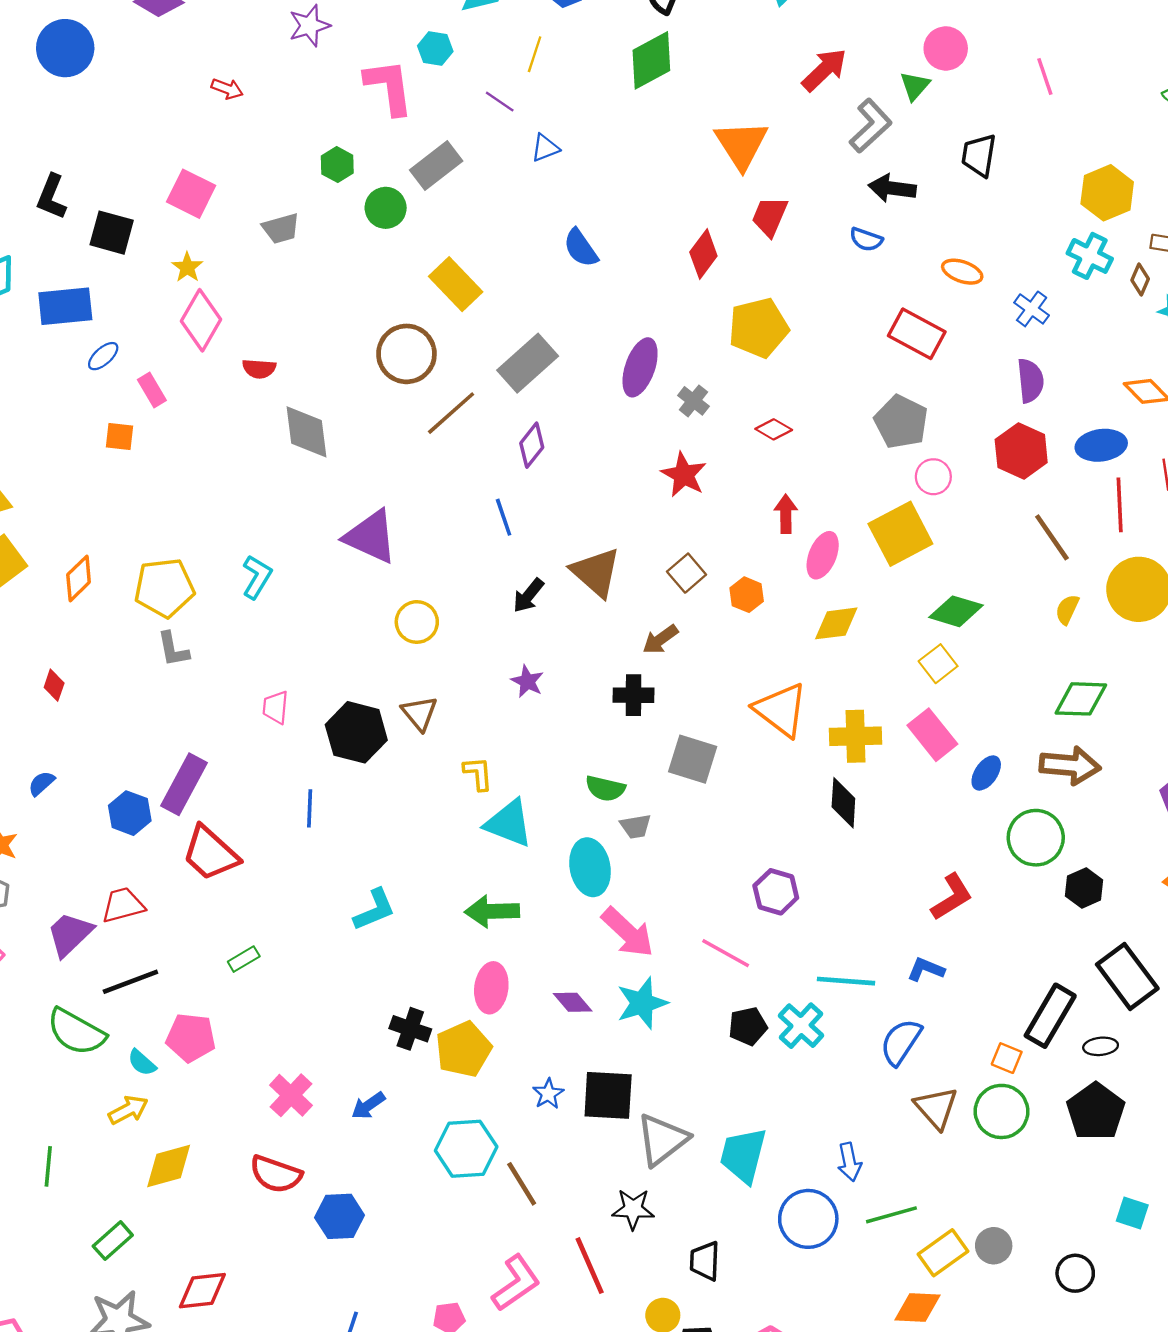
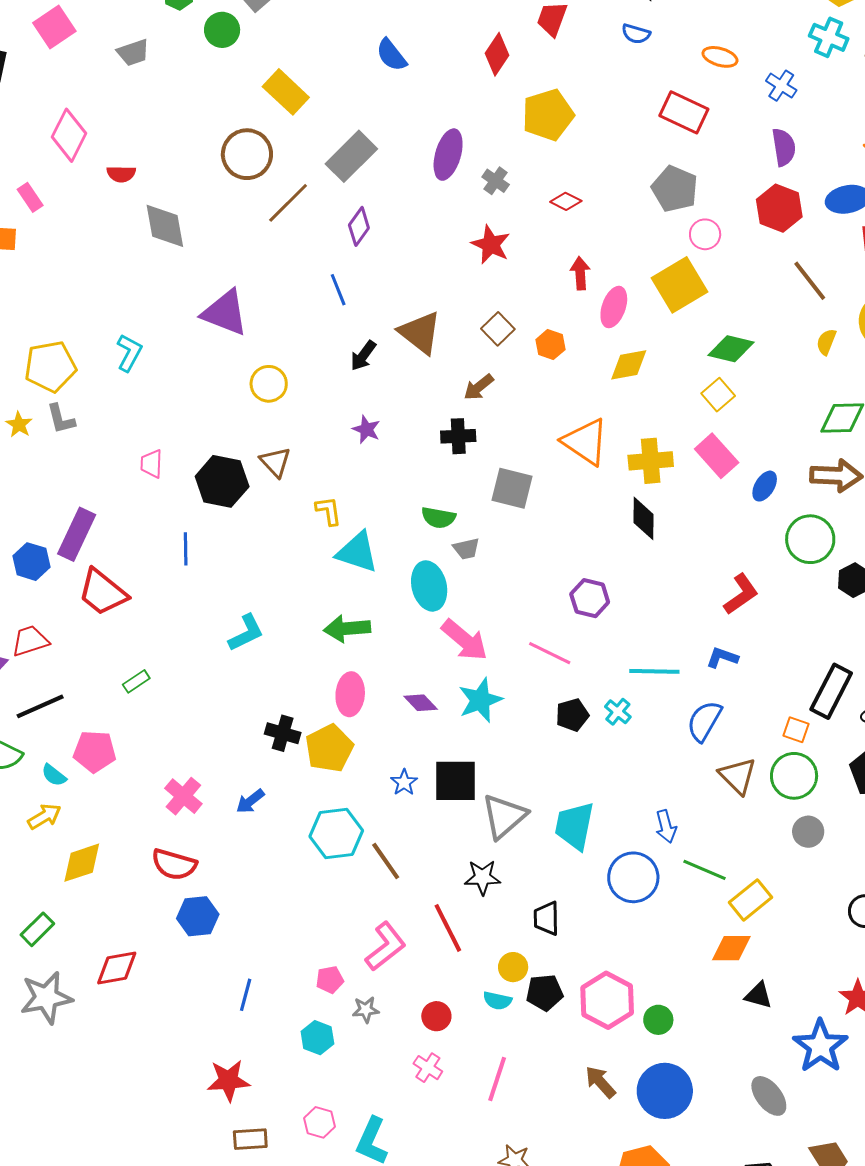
pink square: (191, 194) -> (54, 27), turned 33
yellow star: (187, 267) -> (19, 424), moved
cyan cross: (801, 1026) -> (618, 712), size x0.7
green line: (891, 1215) -> (705, 870), turned 42
blue hexagon: (340, 1216) -> (198, 916), moved
gray circle: (994, 1246) -> (808, 832), moved

